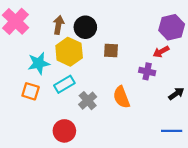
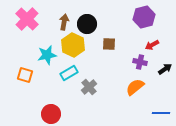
purple hexagon: (172, 27) -> (144, 17), moved
orange square: (31, 91) -> (25, 75), moved
black arrow: (176, 94) -> (165, 69), moved
orange semicircle: (121, 97) -> (135, 87), moved, turned 72
red circle: (64, 131) -> (51, 114), moved

